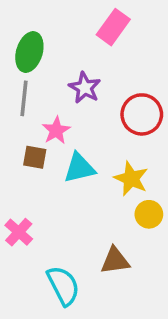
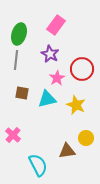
pink rectangle: (113, 27) -> (56, 25), moved
pink star: (56, 130) -> (57, 78), moved
yellow circle: (149, 214) -> (86, 138), moved

